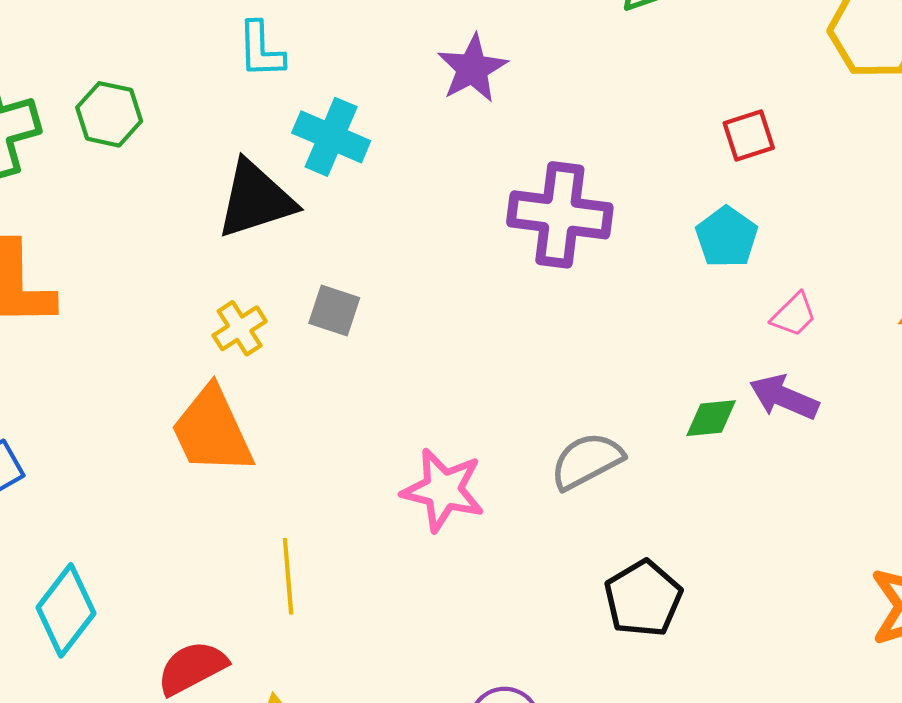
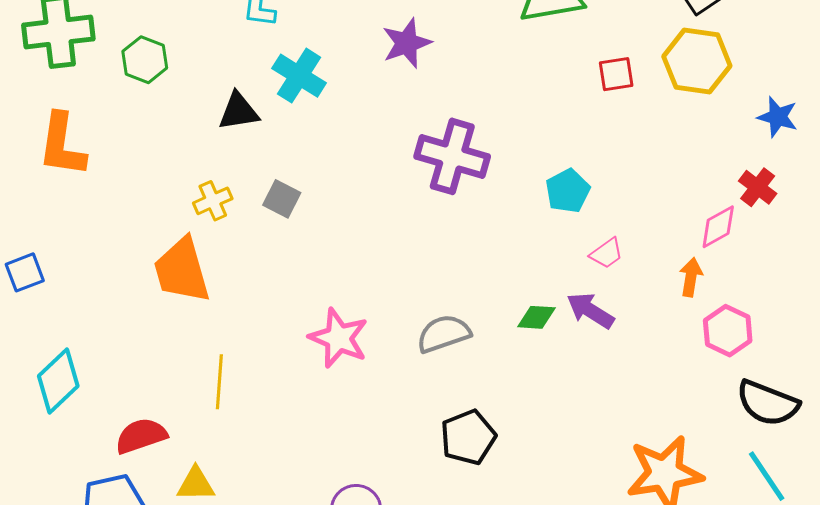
green hexagon: (109, 114) -> (145, 60), moved
red square: (749, 136) -> (616, 74), moved
black triangle: (256, 199) -> (239, 111), size x0.7

